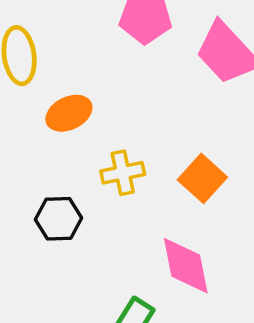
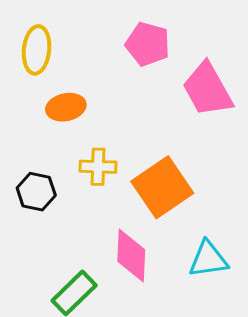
orange square: (202, 178) -> (162, 187), size x1.5

